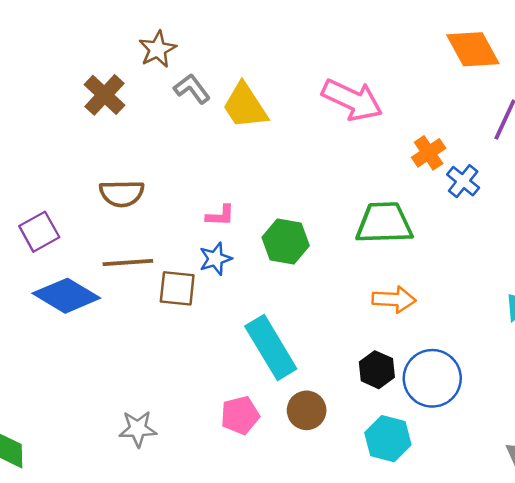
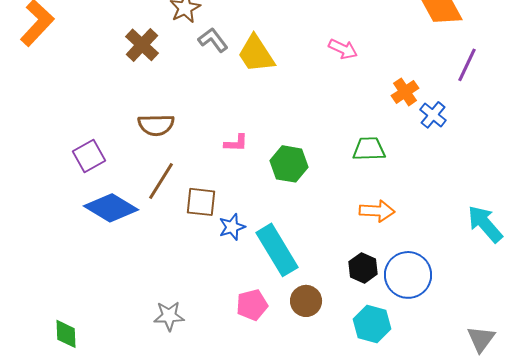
pink arrow: (352, 100) -> (343, 49), size x0.6
green trapezoid: (384, 223) -> (369, 149), size x0.7
blue star: (215, 259) -> (232, 227), moved
brown line: (128, 262) -> (161, 181), turned -54

